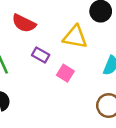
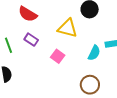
purple rectangle: (41, 55) -> (31, 40), moved

